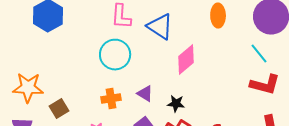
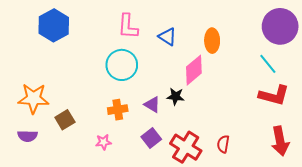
orange ellipse: (218, 16) -> (212, 41), moved
blue triangle: (160, 27) -> (167, 37), size x0.7
black star: (176, 104) -> (176, 96), moved

